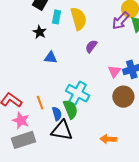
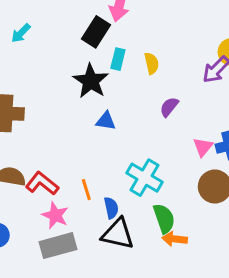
yellow semicircle: (78, 19) -> (152, 63), size x0.6
black star: (40, 32) -> (91, 81), size x1.6
green semicircle: (71, 109) -> (164, 218), moved
orange arrow: (108, 139) -> (175, 239), moved

